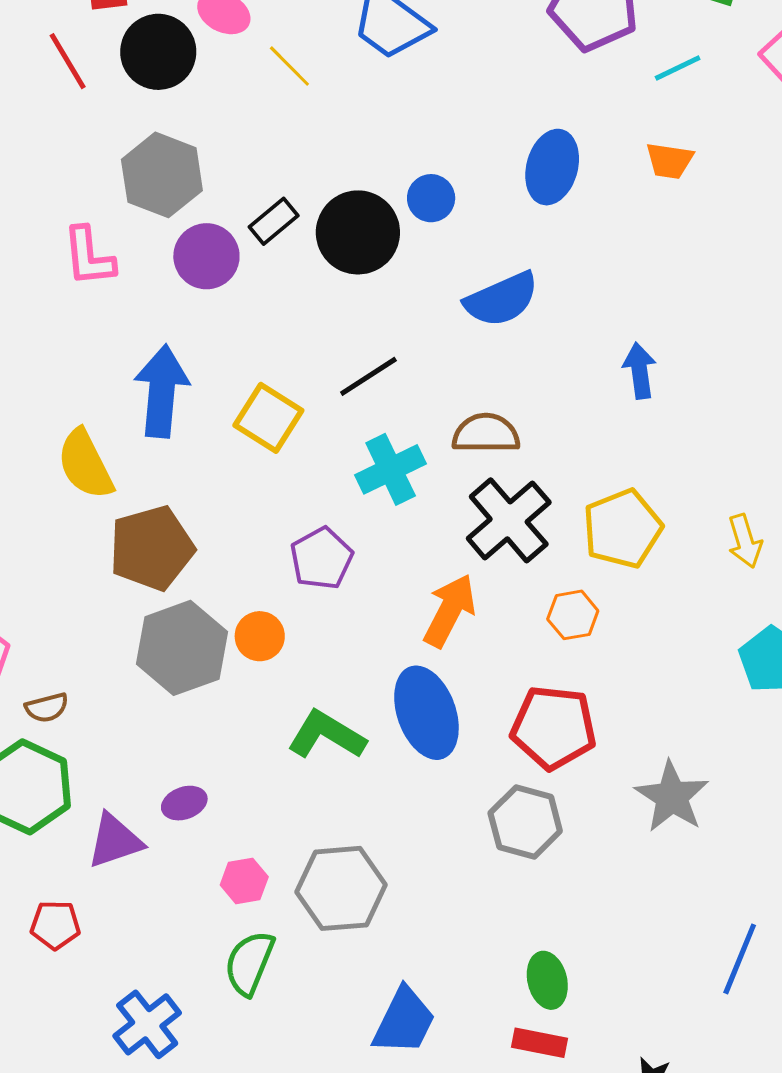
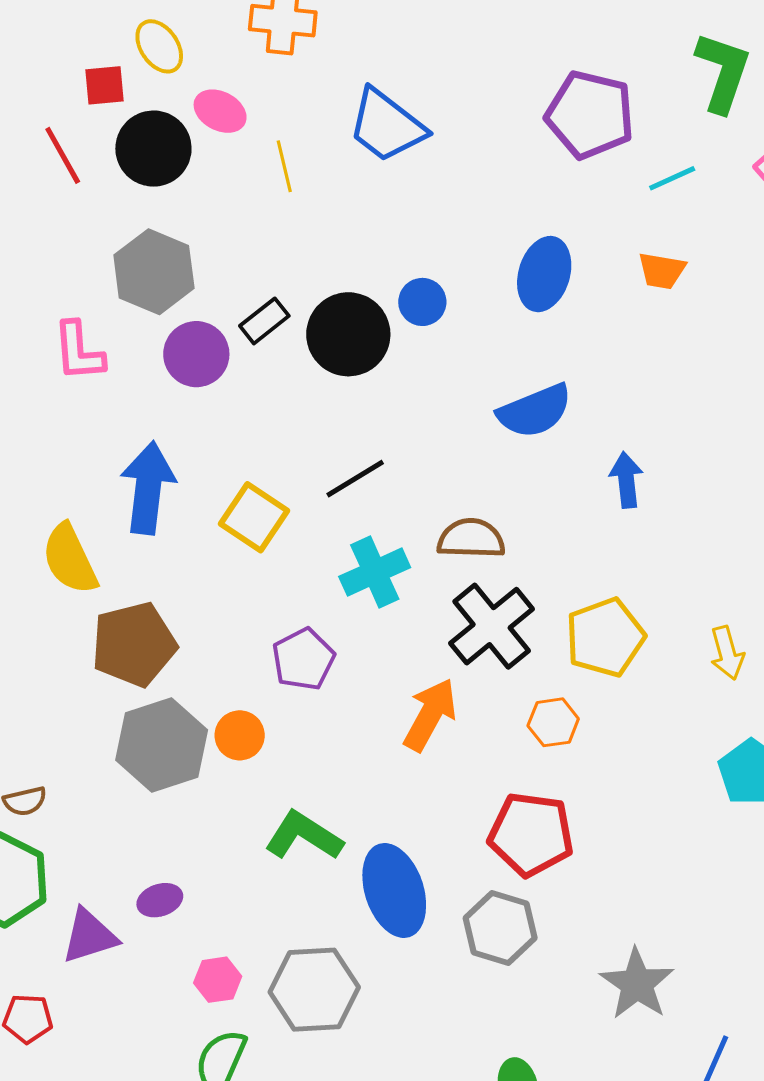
yellow line: (289, 66) -> (284, 166), turned 30
blue semicircle: (502, 299) -> (535, 411), moved
blue ellipse: (426, 713) -> (394, 890), moved
gray star: (672, 797) -> (637, 984), moved

